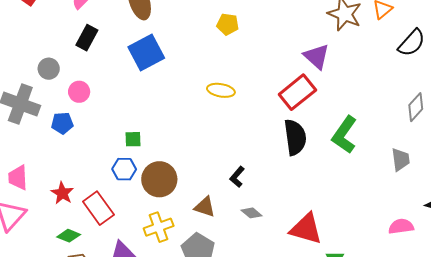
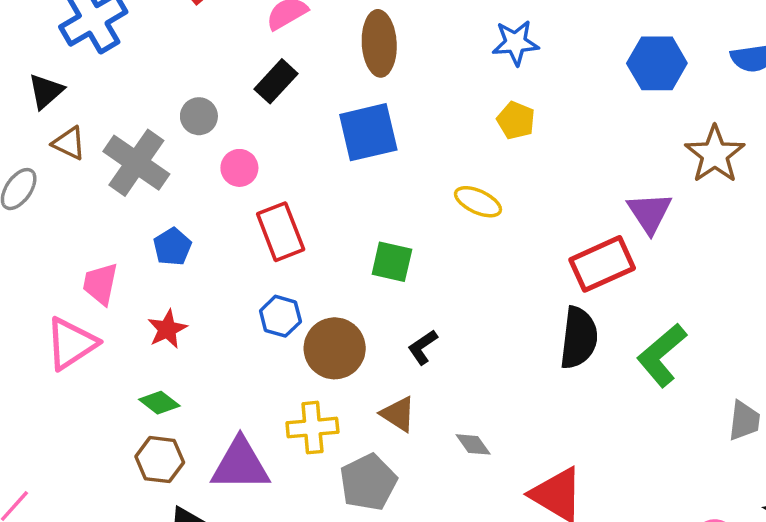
yellow ellipse: (221, 90) -> (478, 202), moved
blue pentagon: (62, 123) -> (172, 247), moved, turned 30
green square: (133, 139) -> (392, 262), moved, size x1.4
black L-shape: (237, 177) -> (423, 347), moved
red rectangle: (98, 208) -> (281, 232), moved

